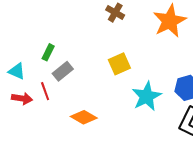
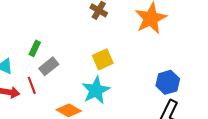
cyan star: (147, 96) -> (96, 90), moved

